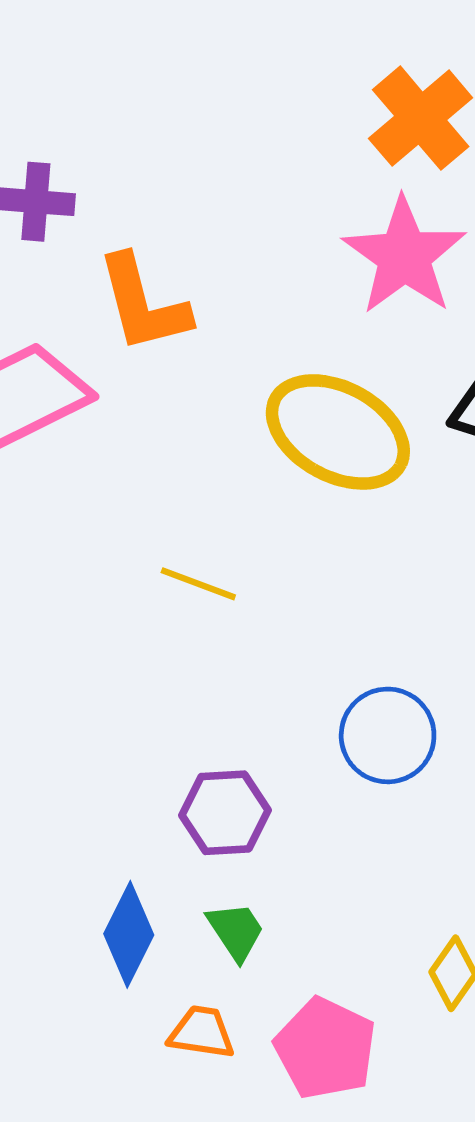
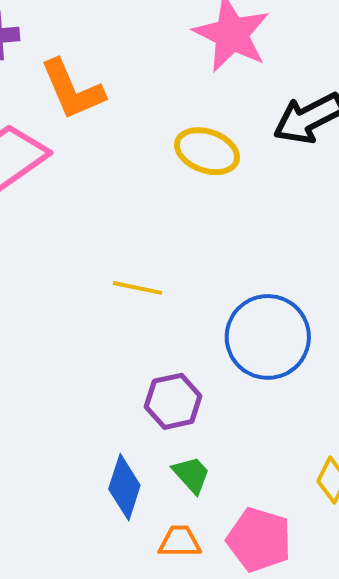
yellow ellipse: (338, 432) -> (207, 151), size x0.7
yellow line: (198, 584) -> (138, 288), moved
blue circle: (388, 735) -> (268, 337), size x1.4

